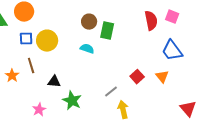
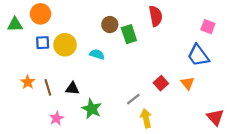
pink square: (172, 17) -> (208, 27), moved
red semicircle: (151, 21) -> (156, 16), moved
green rectangle: (107, 31) -> (129, 34), turned -30
cyan semicircle: (87, 49) -> (97, 54), moved
brown line: (31, 66) -> (48, 87), moved

